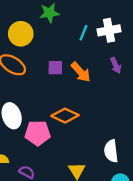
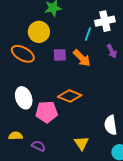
cyan line: (83, 33) -> (88, 34), moved
yellow circle: (21, 34) -> (39, 32), moved

